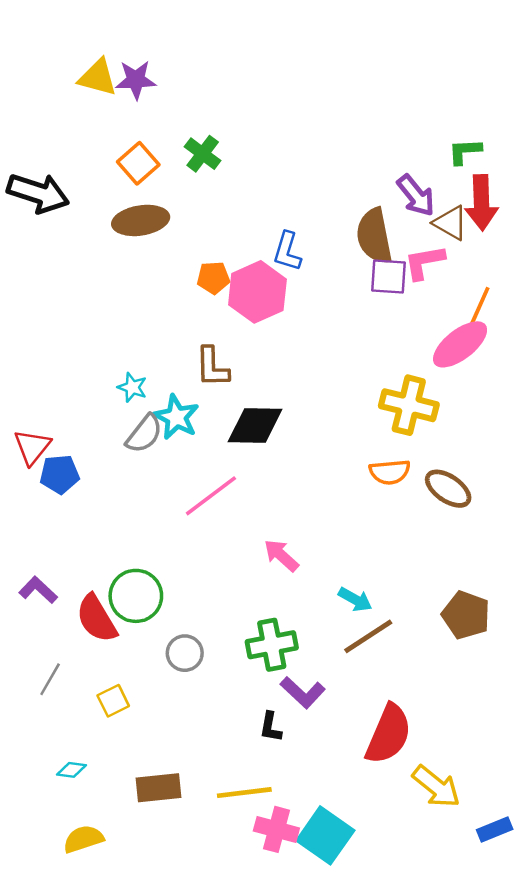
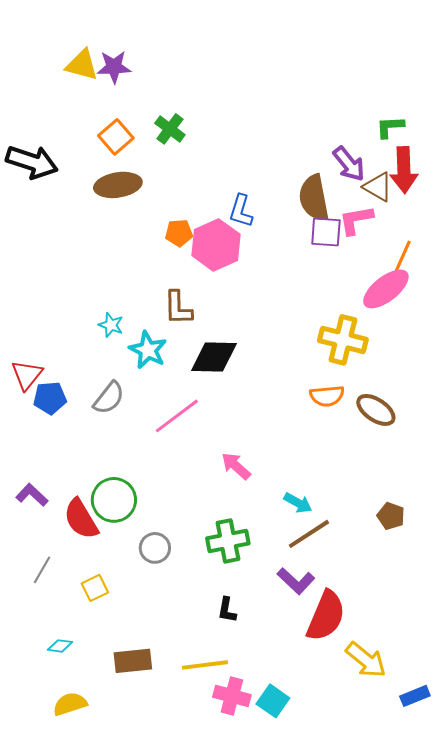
gray semicircle: (144, 434) -> (109, 398), moved
brown pentagon: (466, 615) -> (391, 516), size x0.7
purple L-shape: (303, 692) -> (296, 581), moved
cyan square: (325, 835) -> (273, 701), size x0.7

